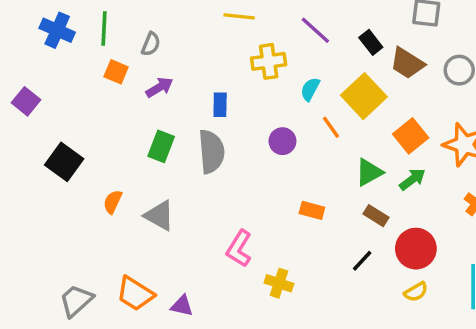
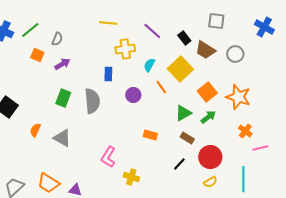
green line: (104, 29) -> (30, 30), turned 48
blue rectangle: (220, 105) -> (108, 74), moved

